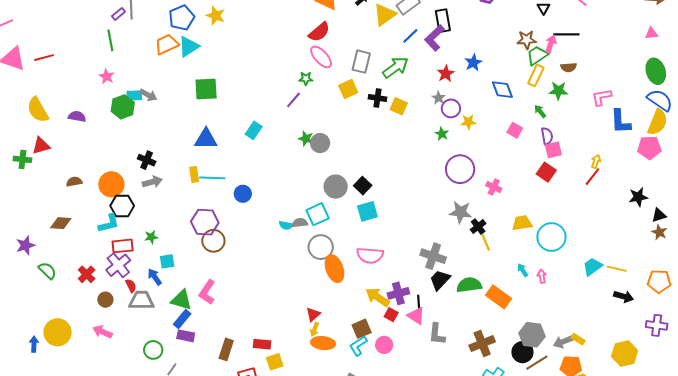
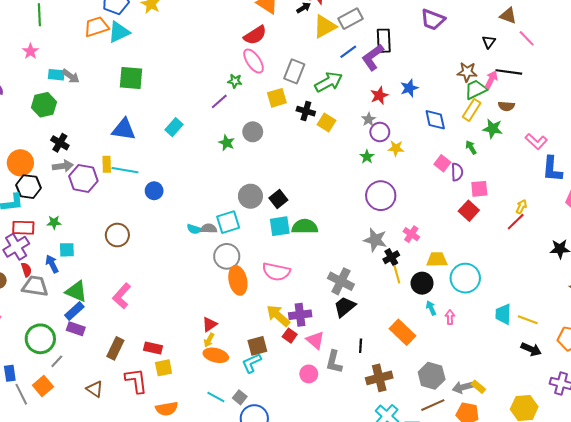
pink L-shape: (602, 97) -> (536, 141), turned -135
green hexagon: (123, 107) -> (44, 105), moved
purple semicircle: (547, 136) -> (457, 172), moved
gray circle: (320, 143) -> (253, 132), moved
pink cross: (494, 187) -> (411, 234), moved
purple hexagon: (205, 222) -> (83, 178), moved
cyan trapezoid: (593, 267) -> (503, 314), turned -60
green semicircle: (469, 285) -> (305, 227), moved
pink L-shape: (207, 292) -> (122, 296), moved
black line: (419, 302) -> (361, 346), moved
pink circle: (384, 345) -> (309, 374), moved
green circle: (153, 350) -> (40, 339), size x1.5
black circle: (522, 352) -> (422, 283), moved

